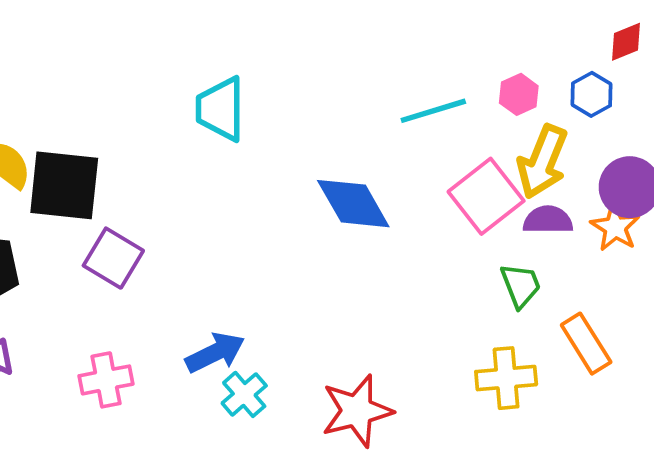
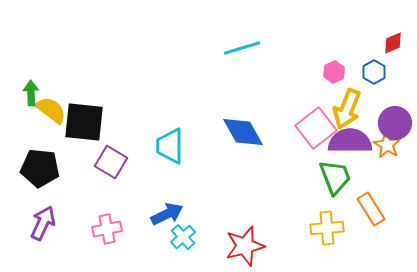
cyan trapezoid: (221, 109) -> (170, 146), moved
cyan line: (433, 111) -> (242, 48), moved
purple semicircle: (548, 220) -> (350, 141), size x1.6
green trapezoid: (521, 285) -> (335, 177), size x1.4

